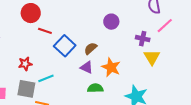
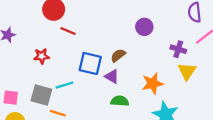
blue square: (65, 46) -> (90, 63), moved, turned -35
red star: (25, 64) -> (42, 56), moved
orange star: (111, 67) -> (153, 83), moved, turned 30

